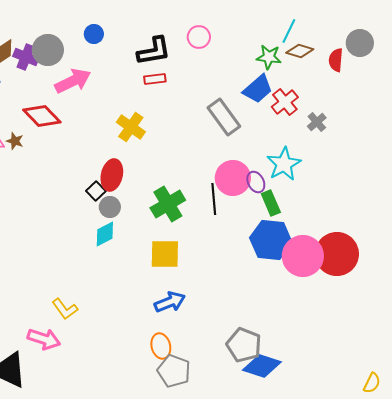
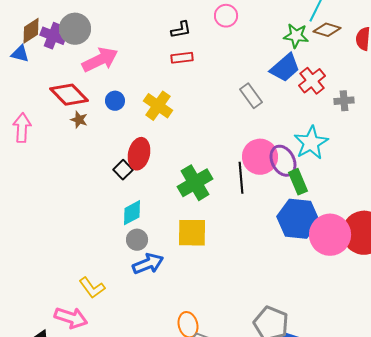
blue circle: (94, 34) -> (115, 101), moved
black L-shape: (154, 51) -> (181, 30), size x0.6
gray rectangle: (224, 117) -> (251, 96), size x0.7
gray cross: (317, 122) -> (344, 101), turned 36
brown star: (15, 141) -> (79, 120), moved
purple ellipse: (256, 182) -> (283, 161), size x1.4
gray circle: (110, 207) -> (137, 240), moved
blue arrow: (170, 302) -> (148, 264), moved

